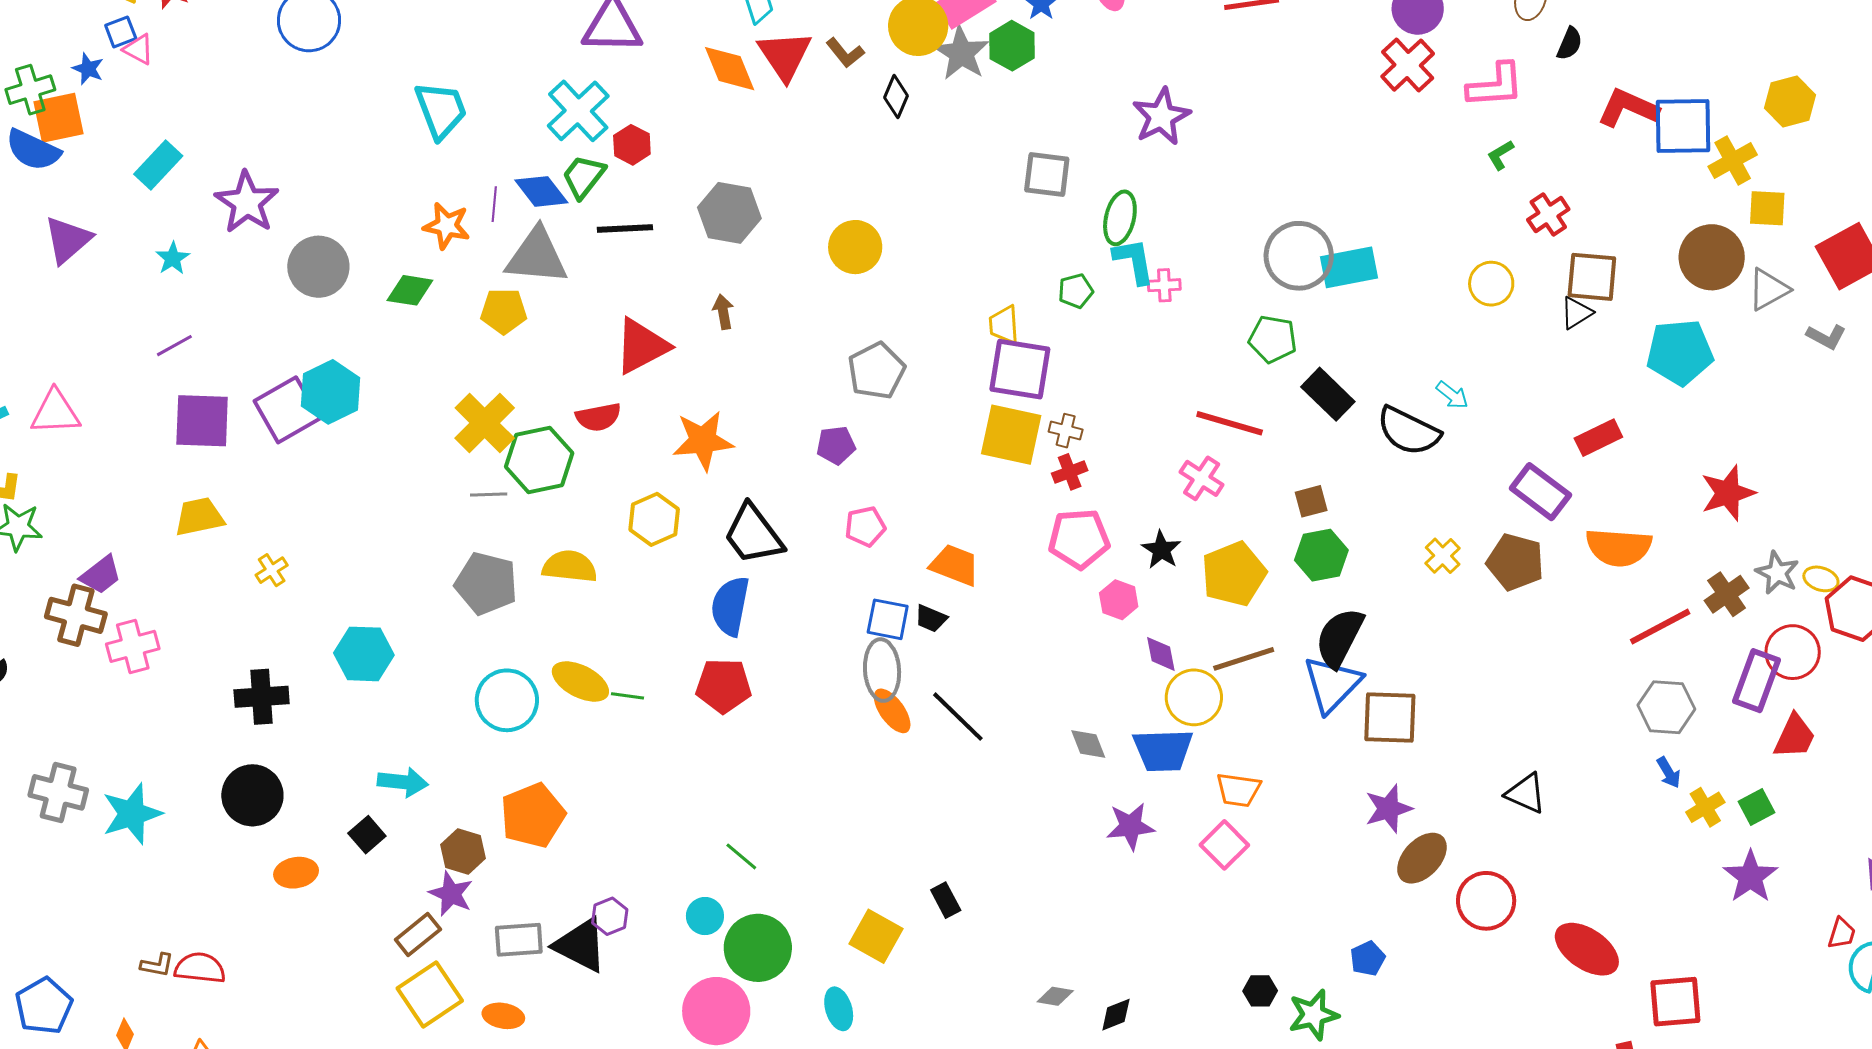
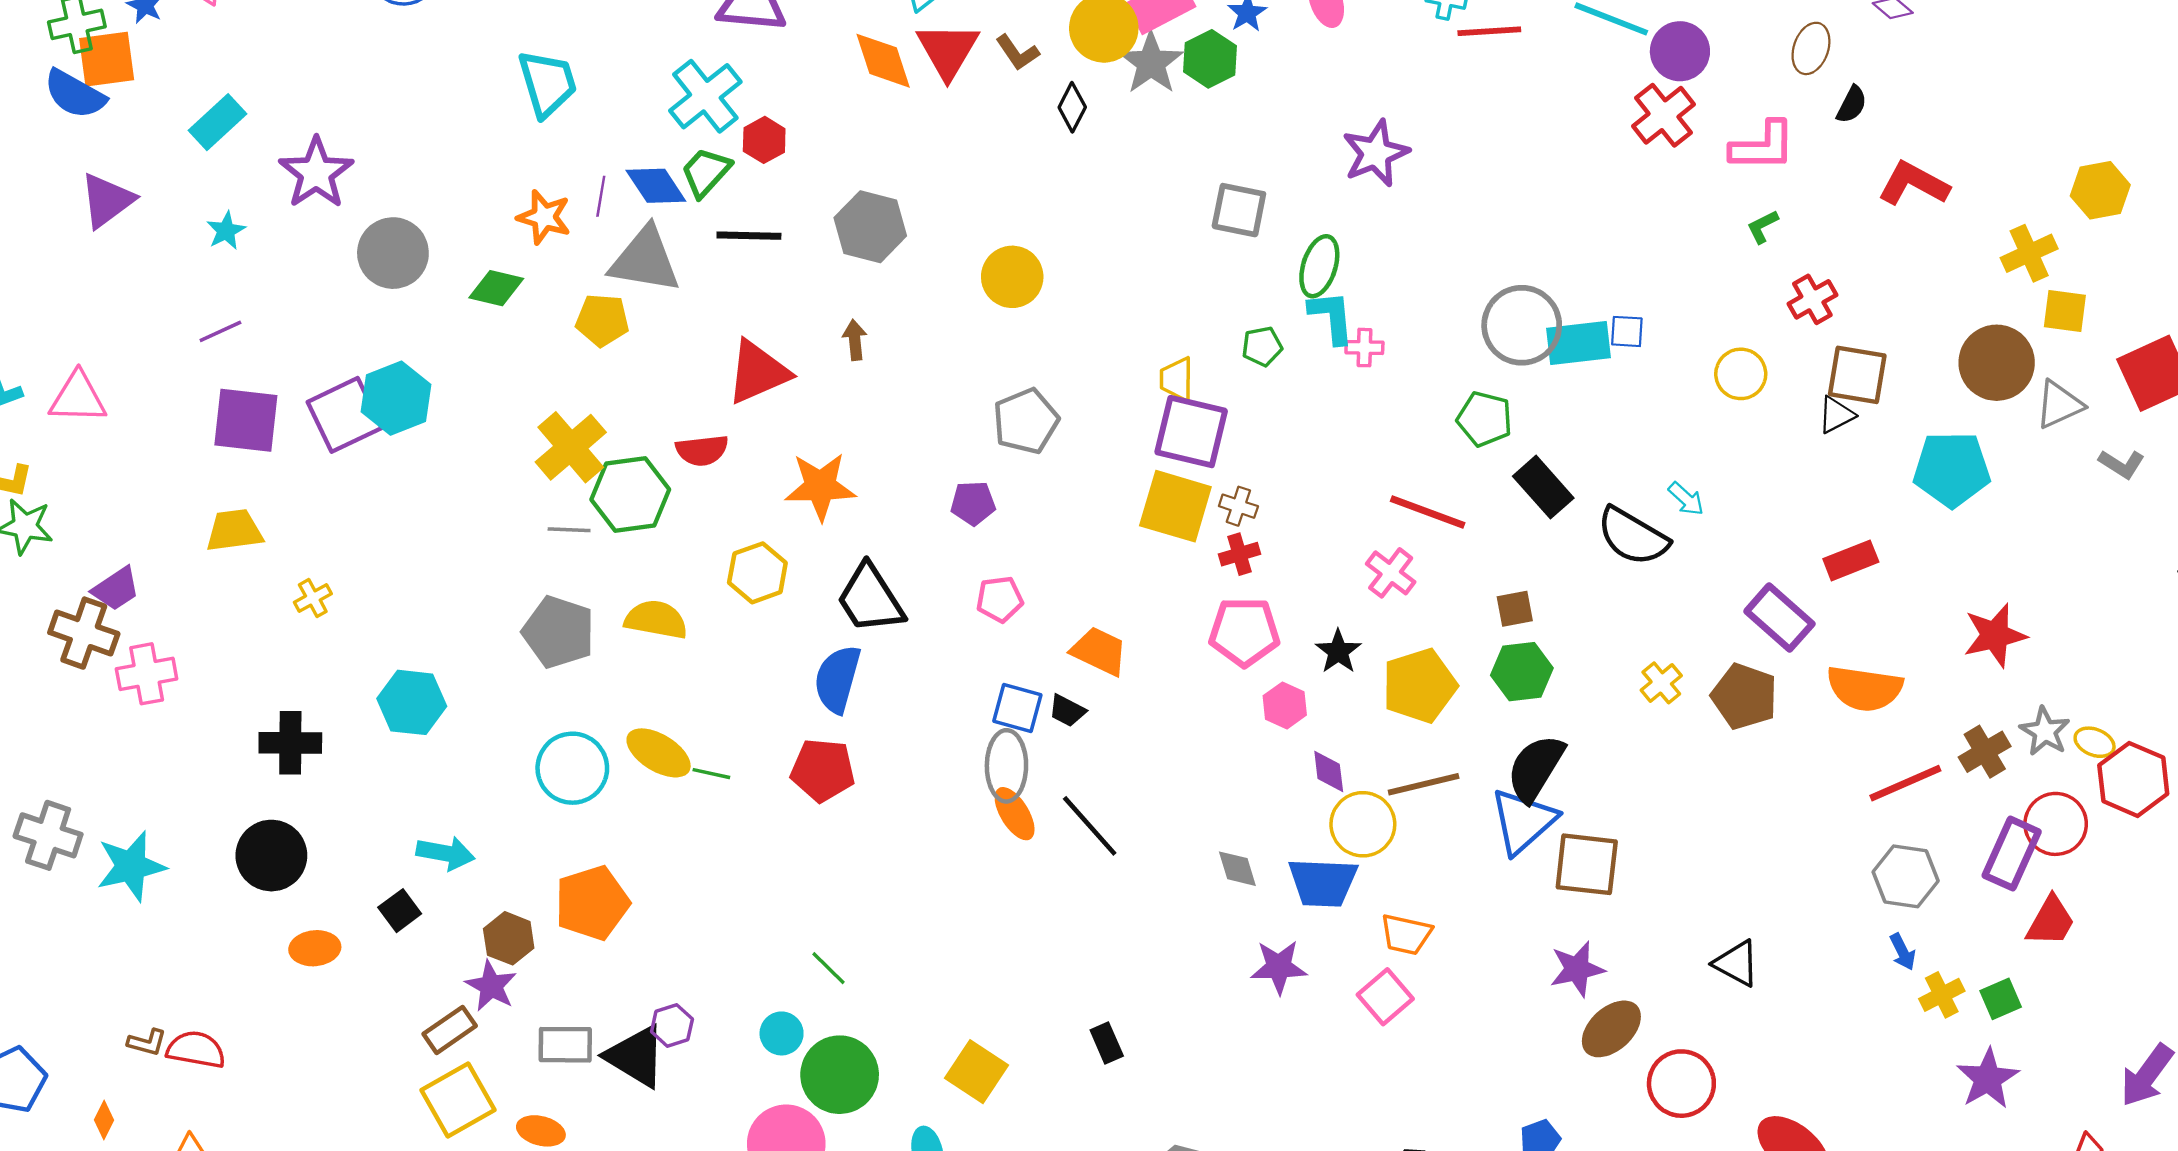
blue square: (1683, 126) -> (1627, 331), moved, size x0.5
black rectangle: (946, 900) -> (1107, 1043), moved

